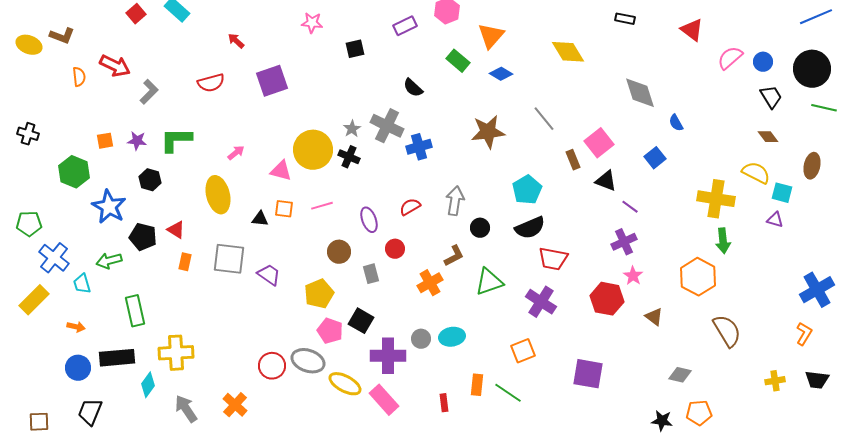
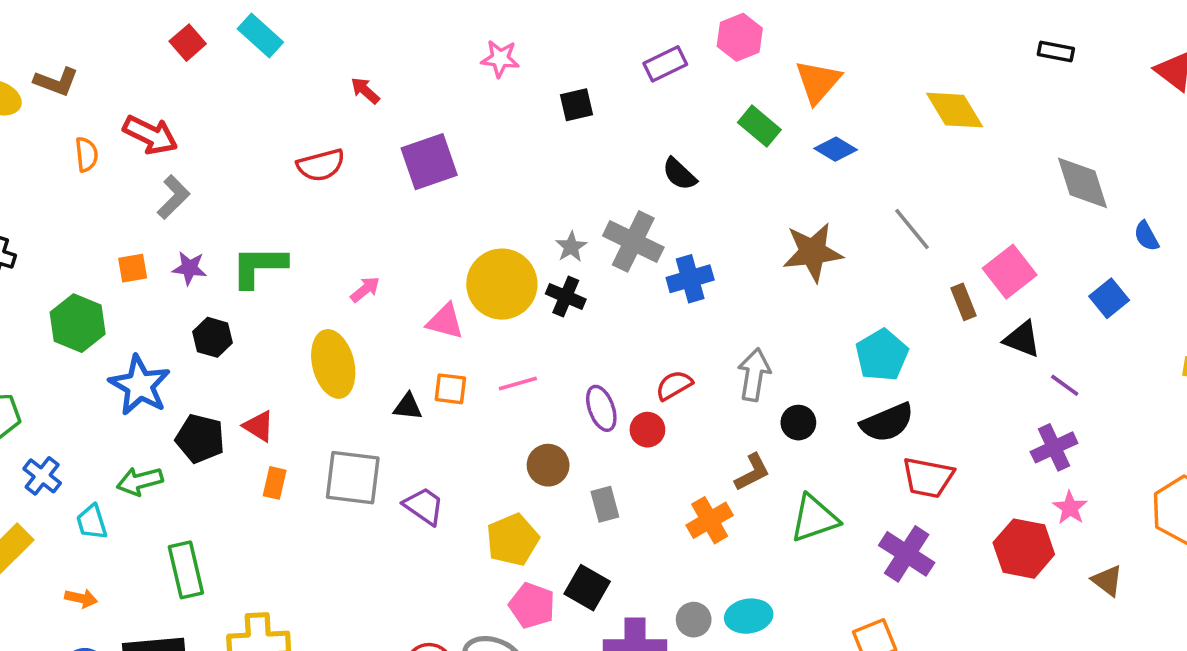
gray L-shape: (149, 92) -> (173, 197), moved
red circle: (395, 249) -> (647, 430), moved
blue cross: (54, 258) -> (42, 476), size x0.7

